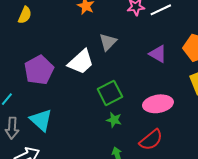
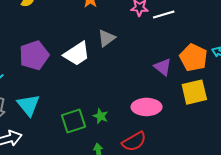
purple triangle: (158, 54) -> (163, 67), moved
green square: (110, 93) -> (74, 121), moved

